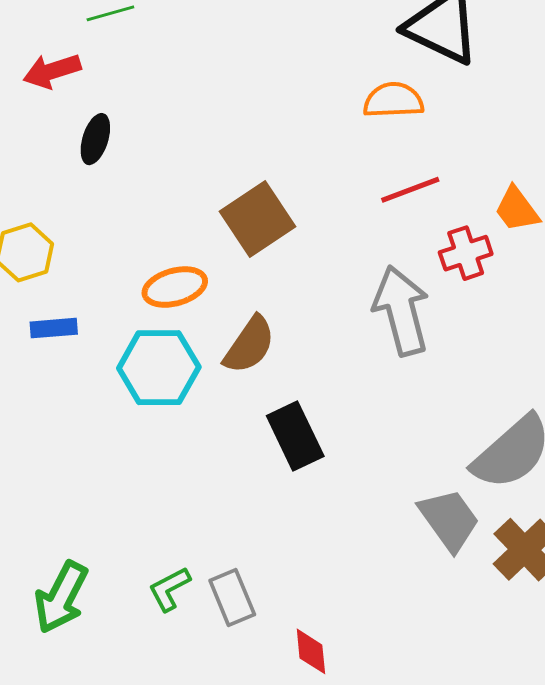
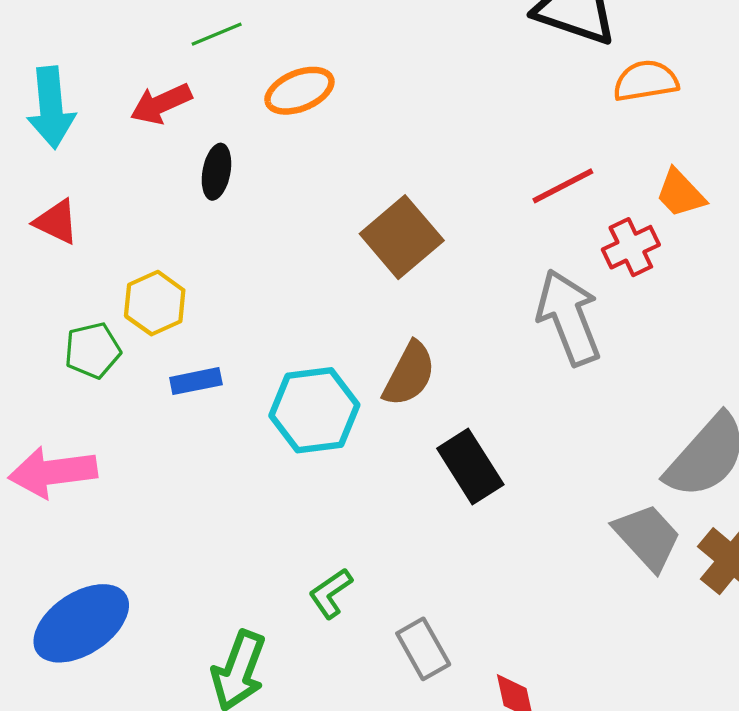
orange semicircle: (393, 100) -> (646, 81), moved
orange ellipse: (175, 287) -> (299, 91), moved
green L-shape: (169, 589) -> (331, 593), moved

